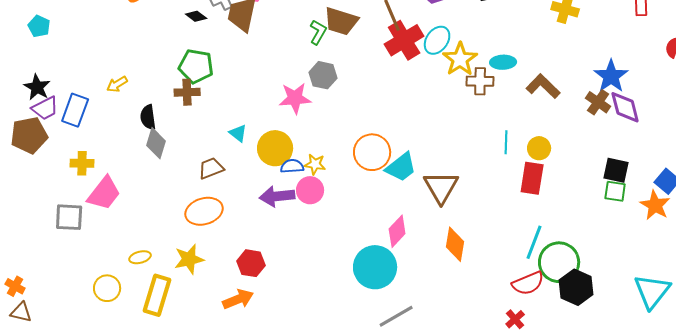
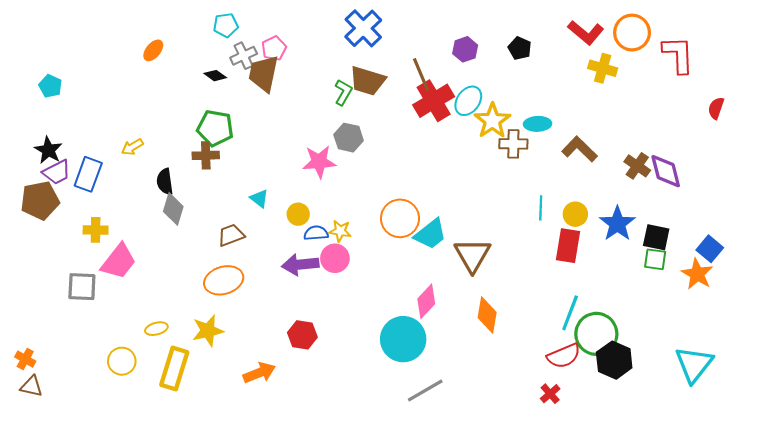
blue star: (611, 76) -> (617, 224), moved
yellow circle: (275, 148) -> (298, 214), size x0.6
red hexagon: (251, 263) -> (302, 335), moved

